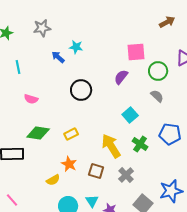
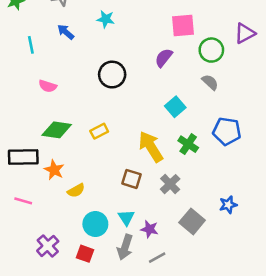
blue arrow: (58, 57) -> (66, 32), moved
orange star: (69, 164) -> (54, 170), moved
blue star: (171, 191) -> (228, 205), size x0.6
pink line: (12, 200) -> (23, 201), moved, turned -32

